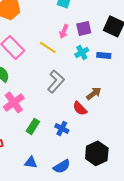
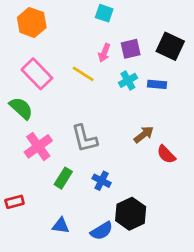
gray L-shape: (56, 81) -> (84, 139), moved, turned 125
red semicircle: (80, 108) -> (166, 154), moved
black hexagon: (97, 153) -> (131, 214), moved

